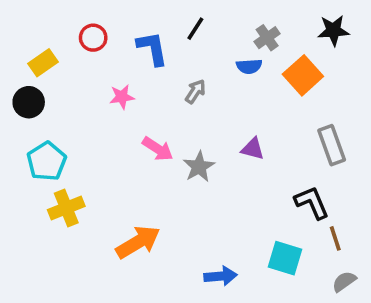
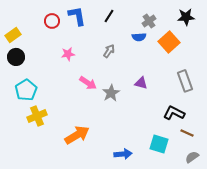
blue L-shape: (152, 48) -> (77, 16), moved
yellow rectangle: (43, 63) -> (13, 35), moved
black L-shape: (312, 203) -> (174, 113), turned -40
brown line: (335, 238) -> (187, 133), turned -48

